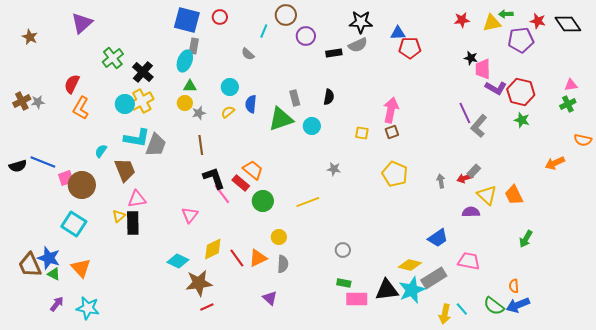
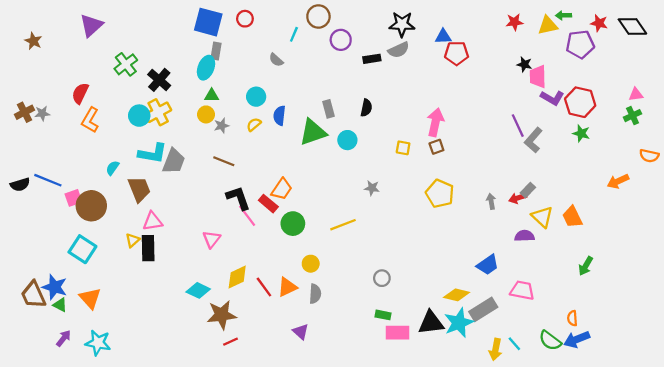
brown line: (201, 145) -> (224, 161), turned -60
orange trapezoid: (253, 170) -> (282, 189), turned 85

